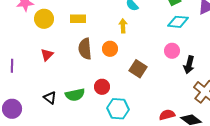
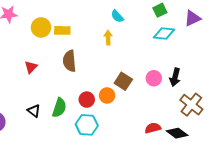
yellow circle: (44, 19) -> (41, 27), moved
orange circle: (110, 49) -> (107, 95), moved
pink circle: (172, 51) -> (154, 78), moved
green semicircle: (75, 95) -> (59, 108), turned -60
cyan hexagon: (118, 109) -> (87, 125), moved

